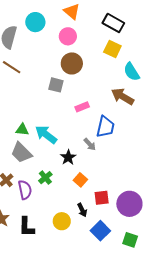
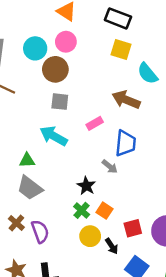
cyan circle: (35, 22) -> (35, 48), moved
brown circle: (72, 63) -> (55, 69), moved
brown arrow: (123, 96) -> (126, 100), moved
cyan arrow: (46, 135) -> (54, 136), moved
green cross: (45, 178) -> (82, 210), moved
yellow circle: (62, 221) -> (90, 236), moved

